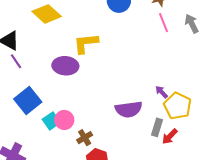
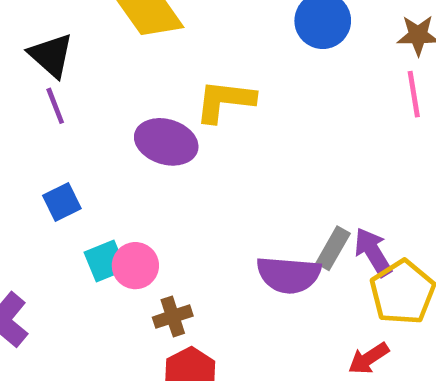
purple arrow: (162, 92) -> (373, 252), size x1.5
blue square: (28, 101) -> (62, 202), size x0.6
gray rectangle: (157, 127) -> (333, 248), moved

